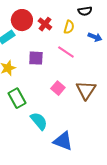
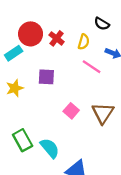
black semicircle: (85, 11) -> (102, 24), turned 40
pink line: (66, 52) -> (92, 67), moved
green rectangle: (17, 98) -> (23, 140), moved

